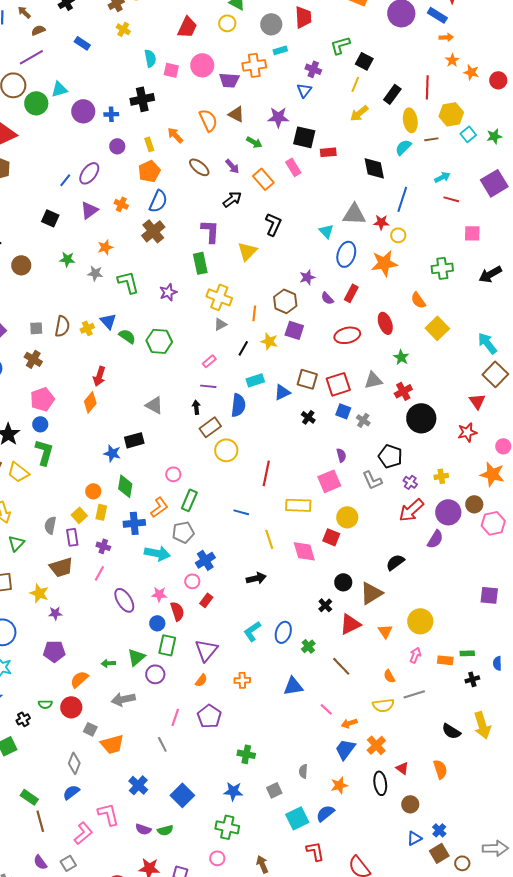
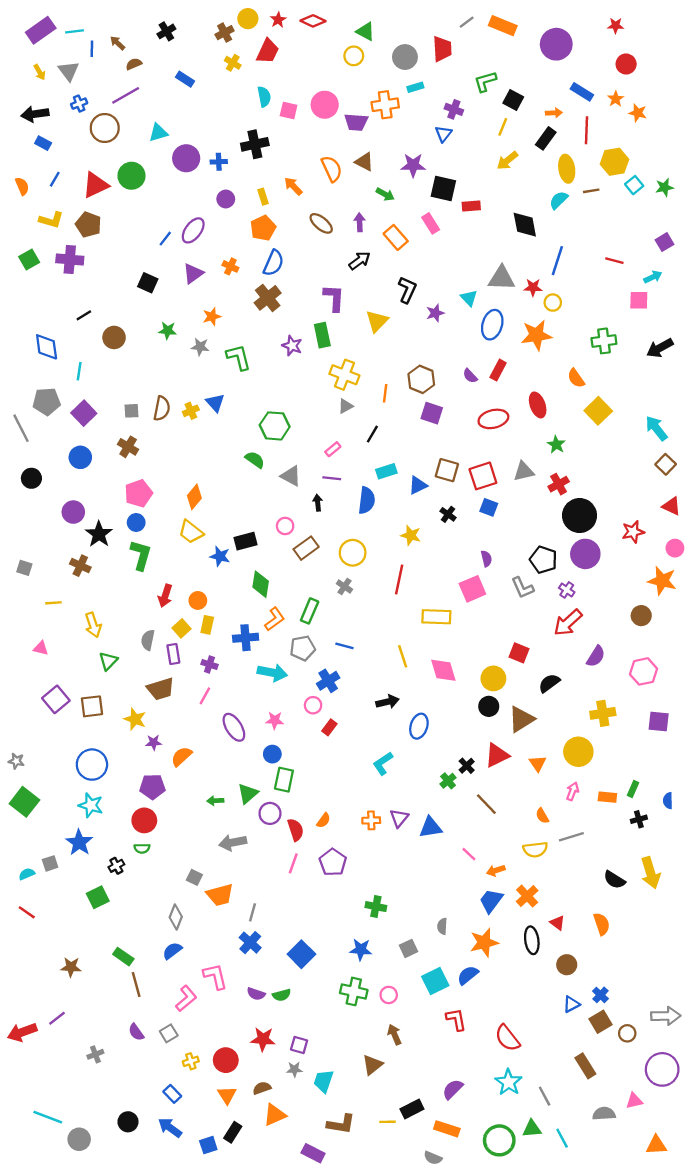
blue rectangle: (437, 15) -> (582, 92), moved
red trapezoid: (187, 27) -> (268, 51), moved
orange arrow: (446, 37) -> (554, 113), moved
red circle: (498, 80) -> (626, 64), moved
green circle: (36, 103) -> (131, 176), moved
purple arrow: (232, 166) -> (360, 222), turned -140
cyan arrow: (442, 177) -> (653, 277), moved
purple square: (494, 183) -> (664, 242), size x0.6
purple star: (307, 277) -> (435, 313), moved
purple star: (168, 292) -> (292, 346), moved, turned -30
green semicircle: (127, 336) -> (255, 460), moved
yellow star: (269, 341) -> (411, 535), moved
brown square: (495, 374) -> (666, 464), size x0.7
red arrow: (99, 376) -> (165, 596), moved
red triangle: (477, 401) -> (671, 506), moved, turned -30
gray triangle: (154, 405) -> (291, 476), moved
gray cross: (363, 420) -> (344, 587), moved
brown rectangle: (210, 427) -> (306, 548), moved
yellow trapezoid: (18, 472) -> (191, 532), moved
pink circle: (173, 474) -> (285, 526), moved
yellow cross: (441, 476) -> (603, 713), moved, size x1.5
green diamond: (125, 486) -> (261, 584), moved
blue line: (241, 512) -> (344, 646), moved
purple circle: (448, 512) -> (585, 554), moved
yellow circle: (347, 517) -> (493, 678), moved
pink hexagon: (493, 523) -> (644, 671), moved
red square: (331, 537) -> (519, 653), moved
black cross: (325, 605) -> (467, 766), moved
red semicircle: (177, 611) -> (296, 830), moved
blue ellipse: (283, 632) -> (419, 726), moved
purple triangle: (206, 650) -> (399, 818), moved, size x0.7
green rectangle: (467, 653) -> (633, 789), turned -64
orange semicircle: (79, 679) -> (182, 756), moved
red circle: (71, 707) -> (144, 820), moved
gray line: (162, 744) -> (253, 912), moved, turned 42
orange star: (339, 785) -> (484, 943), size x1.4
pink circle: (217, 858) -> (389, 995), moved

